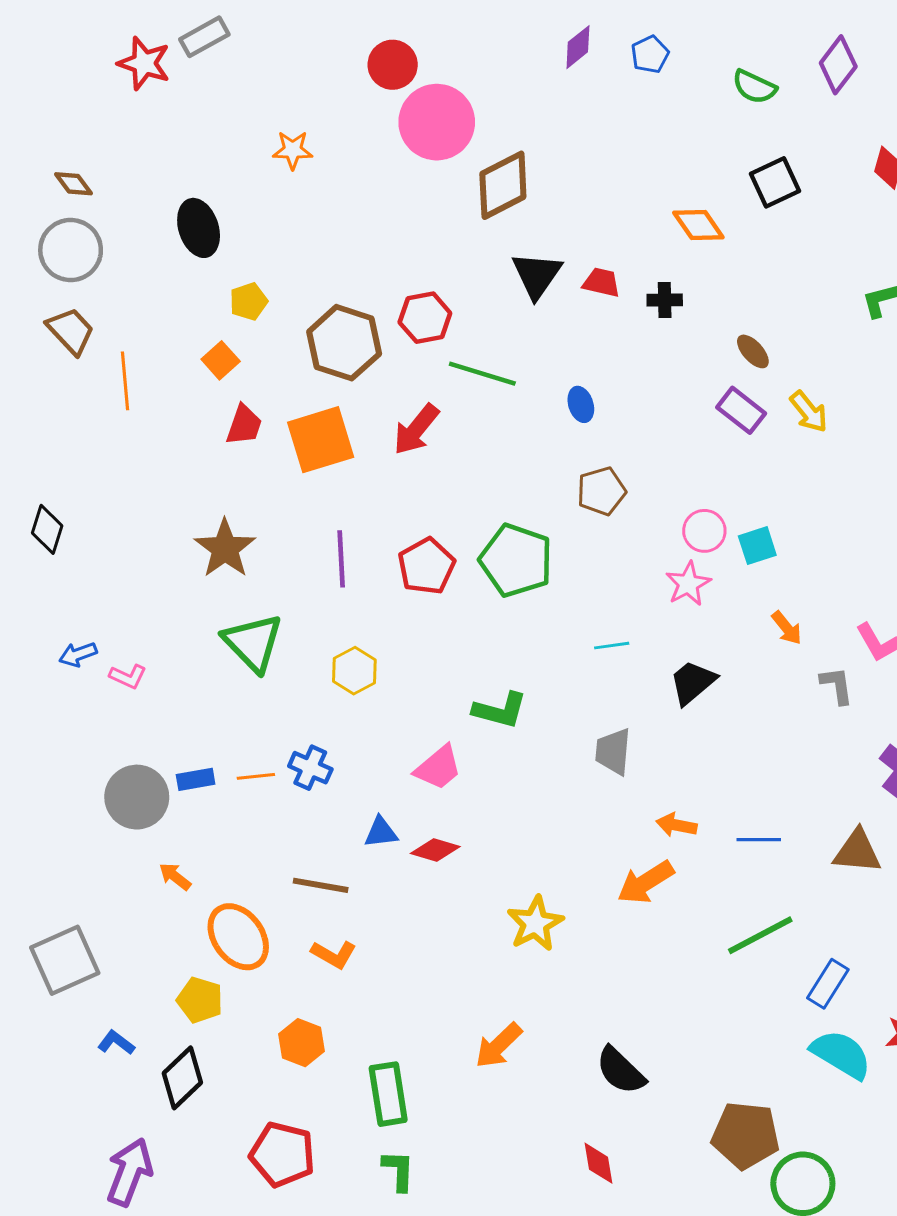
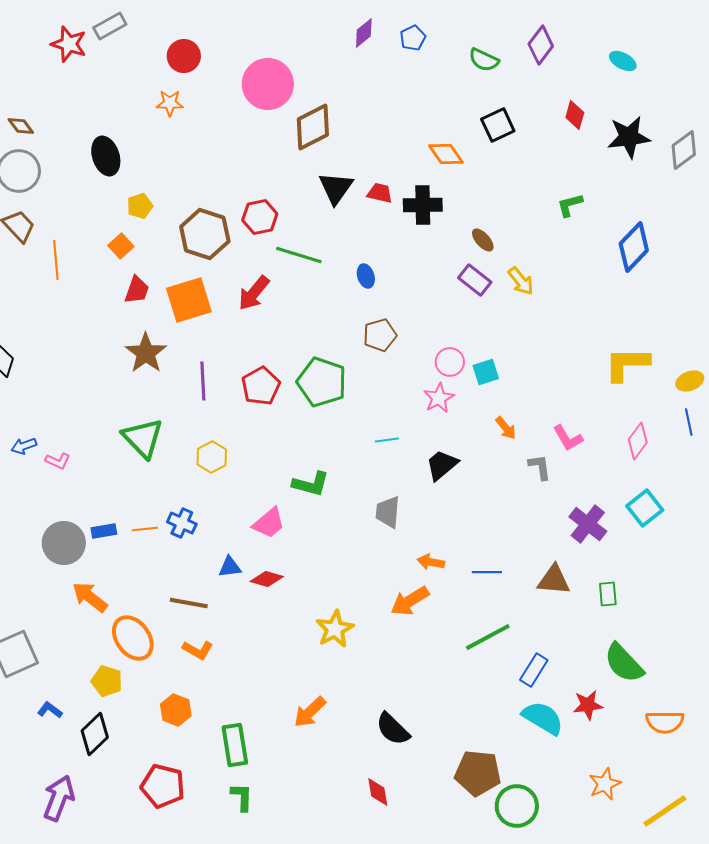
red circle: (393, 65) -> (184, 56), moved
black cross: (665, 300) -> (423, 205), size x1.6
brown star: (225, 549) -> (146, 353), moved
orange arrow: (175, 876) -> (90, 597), size x1.6

